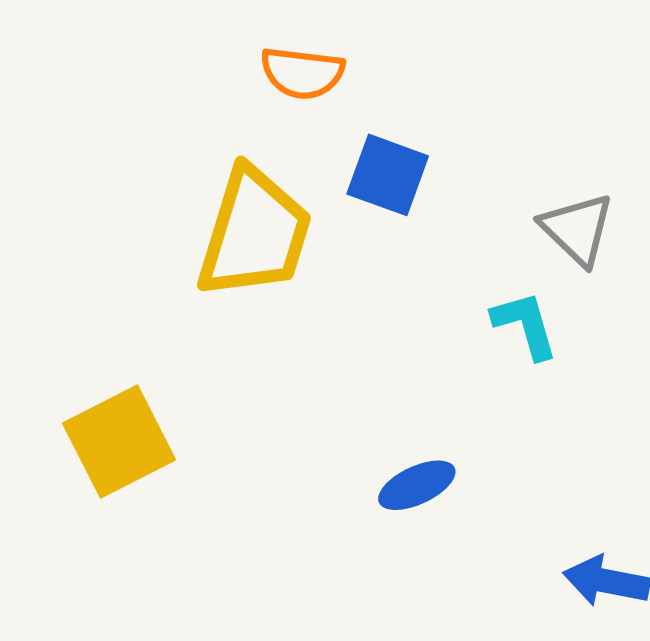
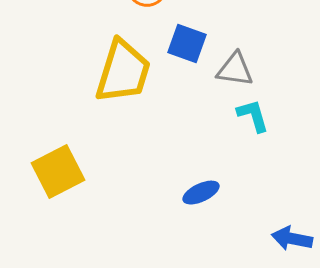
gray triangle: (577, 229) -> (235, 70), moved, turned -36

